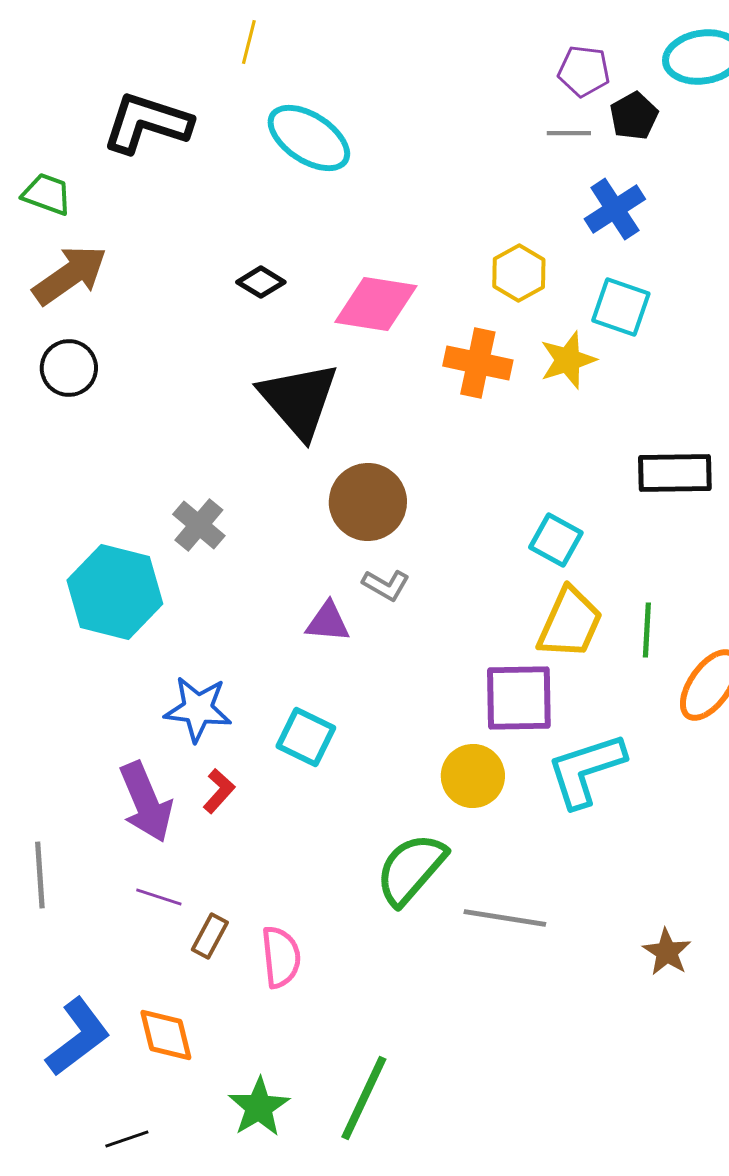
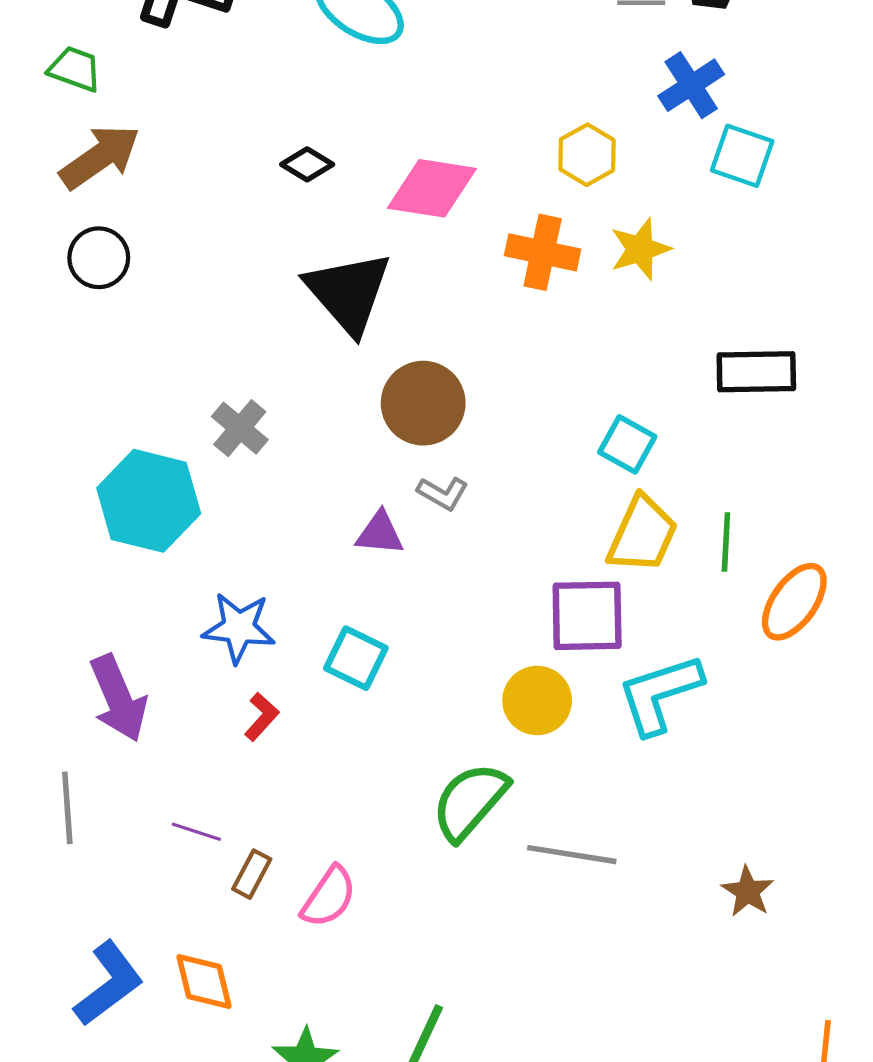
cyan square: (621, 307) -> (742, 156), moved
purple arrow: (146, 802) -> (118, 698), moved
pink semicircle: (281, 957) -> (329, 897), turned 40

